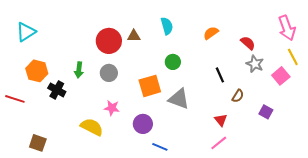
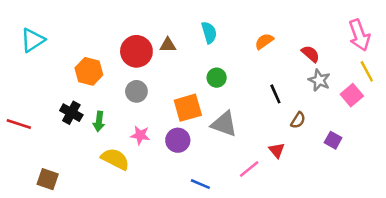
green arrow: (79, 70) -> (99, 121), moved
orange hexagon: (37, 71) -> (89, 71), moved
purple circle: (143, 124) -> (178, 140), moved
pink line: (219, 143) -> (249, 169), moved

